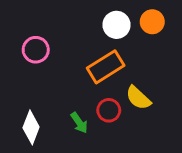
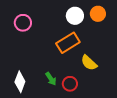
pink circle: (36, 50) -> (23, 23), moved
red circle: (109, 110) -> (70, 84), moved

